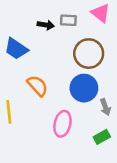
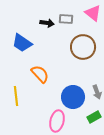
blue circle: (84, 88) -> (73, 97), moved
pink ellipse: (62, 124) -> (57, 121), moved

